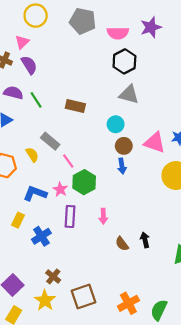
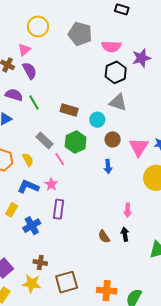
purple star: (151, 27) -> (141, 58), moved
cyan circle: (116, 124) -> (97, 120), moved
pink triangle: (155, 143) -> (139, 147), turned 40
brown circle: (124, 146) -> (113, 139), moved
yellow semicircle: (32, 155) -> (28, 160), moved
green hexagon: (84, 182) -> (76, 142), moved
pink arrow: (103, 216) -> (128, 210), moved
brown cross: (53, 276) -> (40, 262), turned -32
yellow star: (45, 300) -> (32, 284), turned -30
orange cross: (128, 303) -> (107, 291), turned 30

